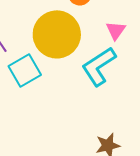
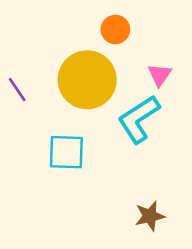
cyan square: (25, 70) -> (66, 152), moved, turned 32

